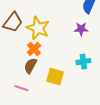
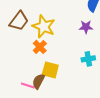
brown semicircle: (30, 66) -> (38, 81), moved
yellow square: (55, 77) -> (50, 70), moved

